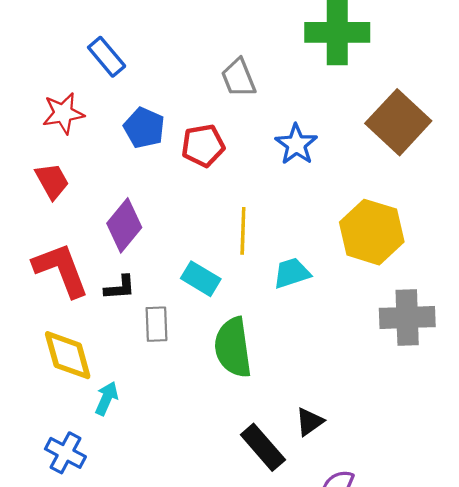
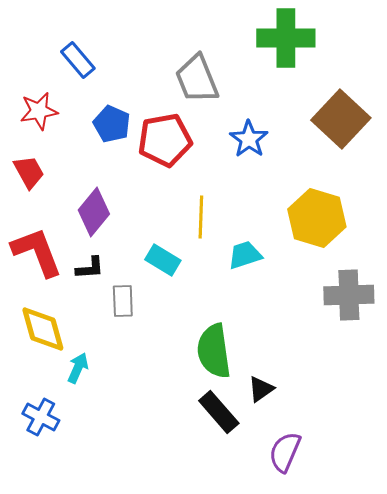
gray trapezoid: (239, 78) -> (197, 79), size x1.4
red pentagon: (203, 145) -> (165, 140), size x1.4
green semicircle: (233, 347) -> (214, 351), moved

